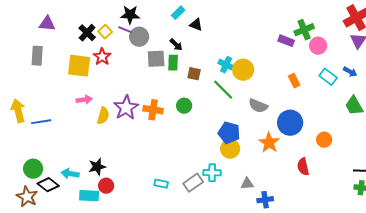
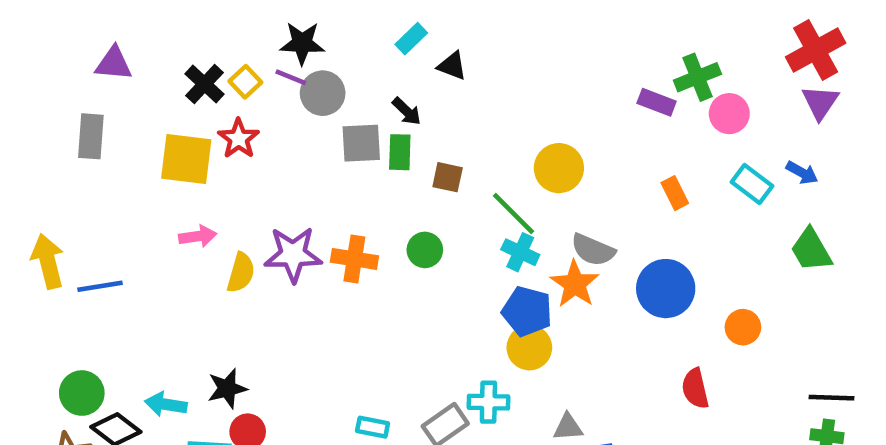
cyan cross: (226, 65) -> (520, 252), moved
purple star: (126, 108) -> (293, 254), turned 30
orange star: (269, 143) -> (575, 284), moved

